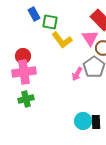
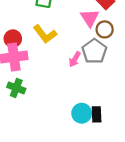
yellow L-shape: (62, 40) -> (45, 34), moved
green cross: (26, 99) -> (16, 88), turned 35

